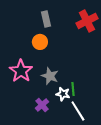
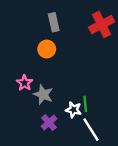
pink star: (21, 71) -> (25, 83), size x0.6
gray star: (50, 76) -> (43, 95), moved

